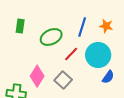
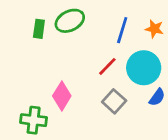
green ellipse: (51, 37) -> (70, 21), moved
gray square: (63, 80) -> (114, 101), moved

